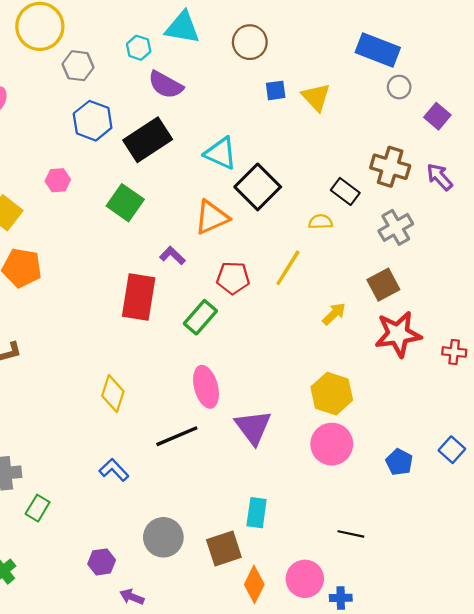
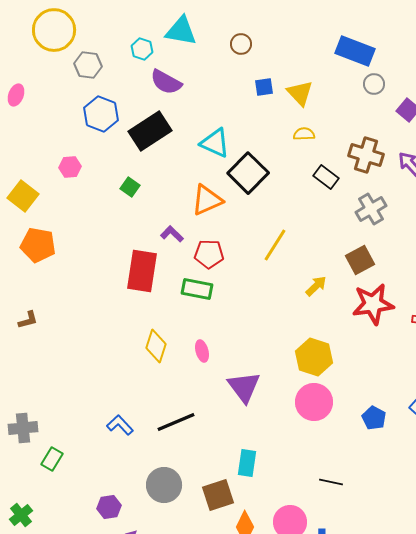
brown circle: (250, 42) -> (241, 44), size x0.7
green square: (125, 203) -> (130, 187), size x0.6
yellow semicircle: (321, 222) -> (304, 134), moved
red pentagon: (233, 278) -> (209, 254), moved
green rectangle: (200, 317) -> (197, 289), turned 60
pink ellipse: (206, 387) -> (202, 351), size x0.6
yellow diamond: (113, 394) -> (156, 346), moved
black line: (177, 436) -> (176, 422), moved

